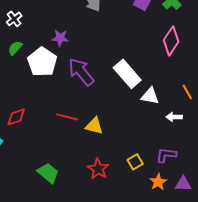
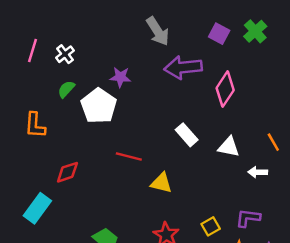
pink diamond: (171, 41) -> (225, 89), moved
purple arrow: (81, 72) -> (183, 67), moved, turned -56
white rectangle: (127, 74) -> (187, 135), moved, size x0.7
red line: (67, 117) -> (129, 157), moved

